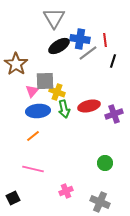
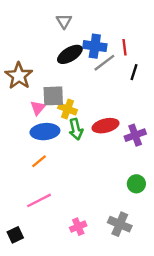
gray triangle: (54, 18) -> (64, 21), size x0.6
green circle: (105, 163) -> (136, 184), moved
pink line: (33, 169) -> (39, 200), turned -40
gray cross: (100, 202) -> (120, 224), moved

